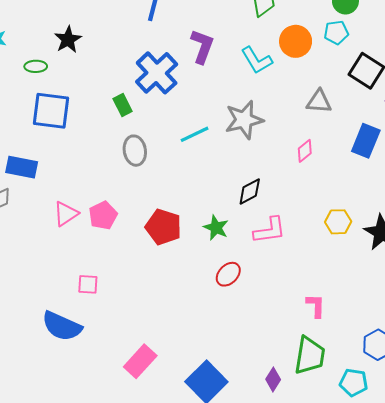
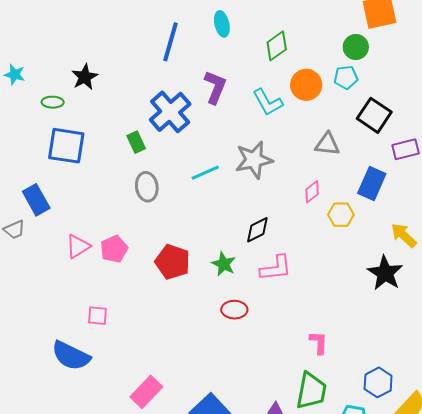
blue rectangle: (22, 167) -> (36, 200), turned 48
yellow hexagon: (338, 222) -> (341, 215), moved
red ellipse: (228, 274) -> (234, 310), turned 45

